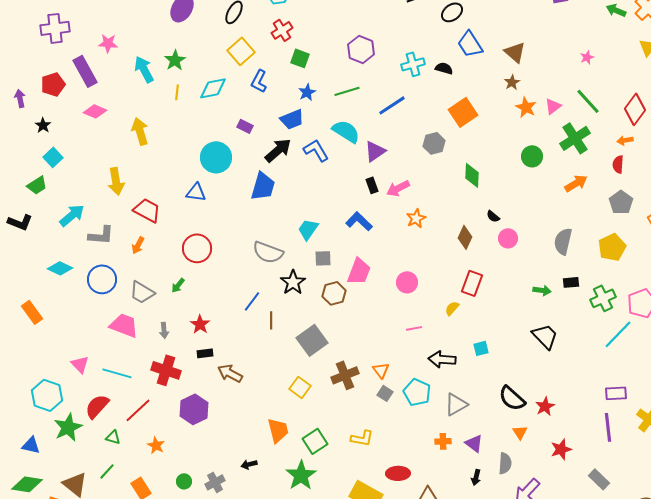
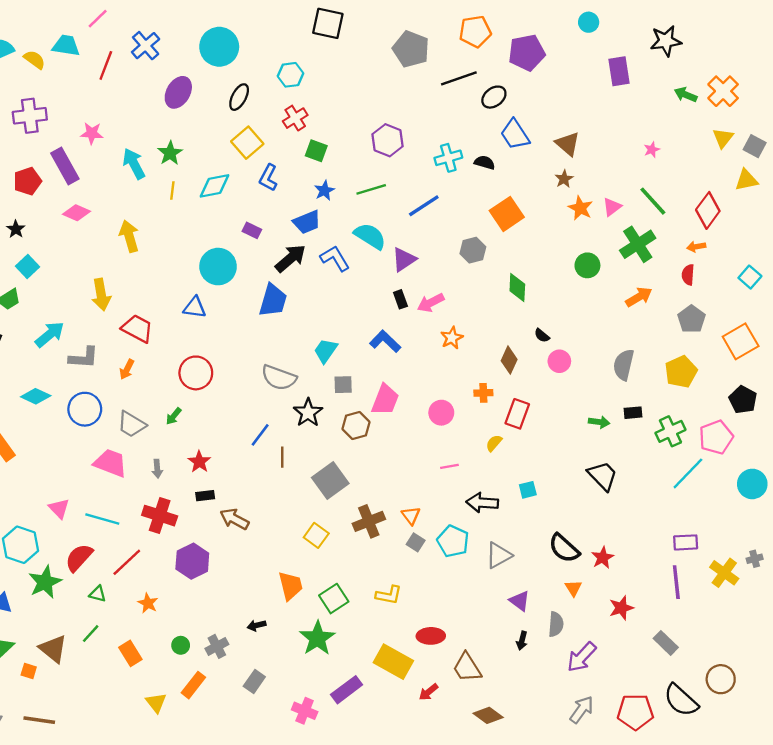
orange cross: (443, 441) -> (483, 393), moved

